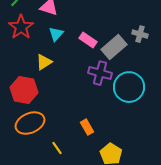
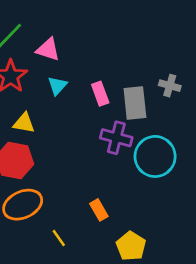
pink rectangle: (88, 40) -> (100, 94), turned 36
gray rectangle: (114, 47) -> (135, 103), turned -55
yellow triangle: (44, 62) -> (24, 123), moved, turned 42

